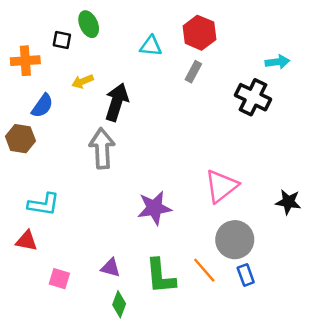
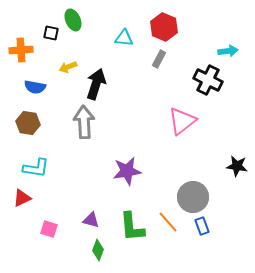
blue semicircle: (42, 106) -> (35, 87), turned 65
brown hexagon: (20, 139) -> (28, 123), moved
pink triangle: (221, 186) -> (182, 121), moved
red triangle: (27, 241) -> (22, 198), turned -36

